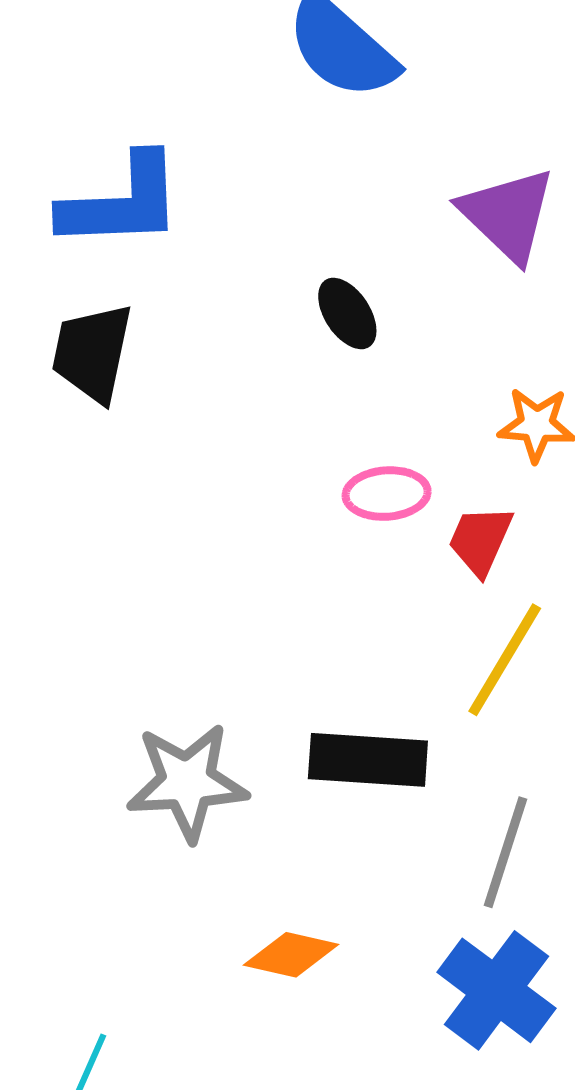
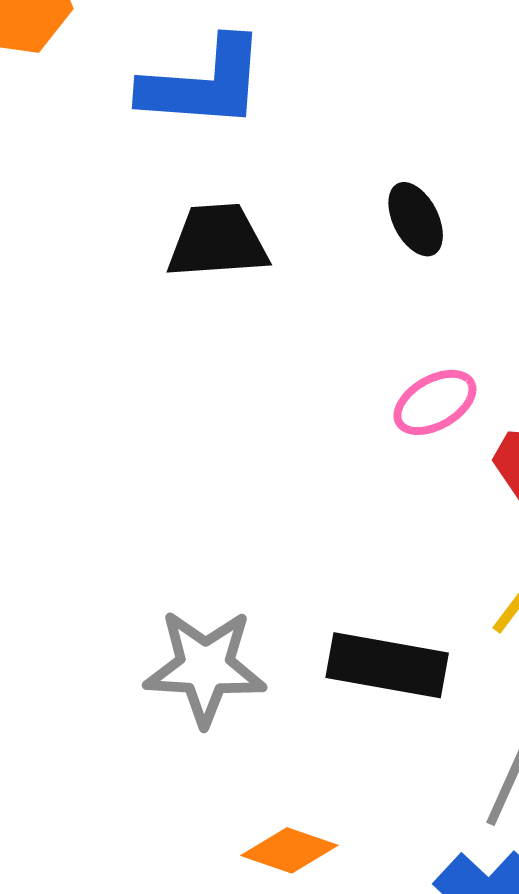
black trapezoid: (92, 353) -> (217, 241), moved, turned 68
pink ellipse: (387, 494) -> (435, 402), turned -32

